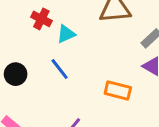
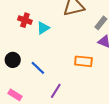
blue line: (60, 69) -> (38, 68), moved

